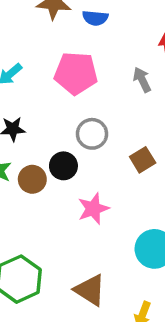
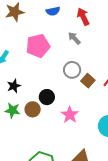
blue semicircle: (95, 18) -> (53, 11), moved
gray circle: (92, 134) -> (72, 70), moved

